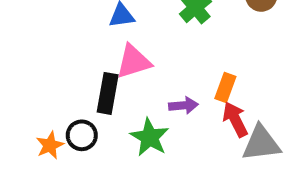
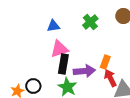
black rectangle: (108, 93) -> (63, 64), moved
purple arrow: (183, 105) -> (84, 71), size x1.5

